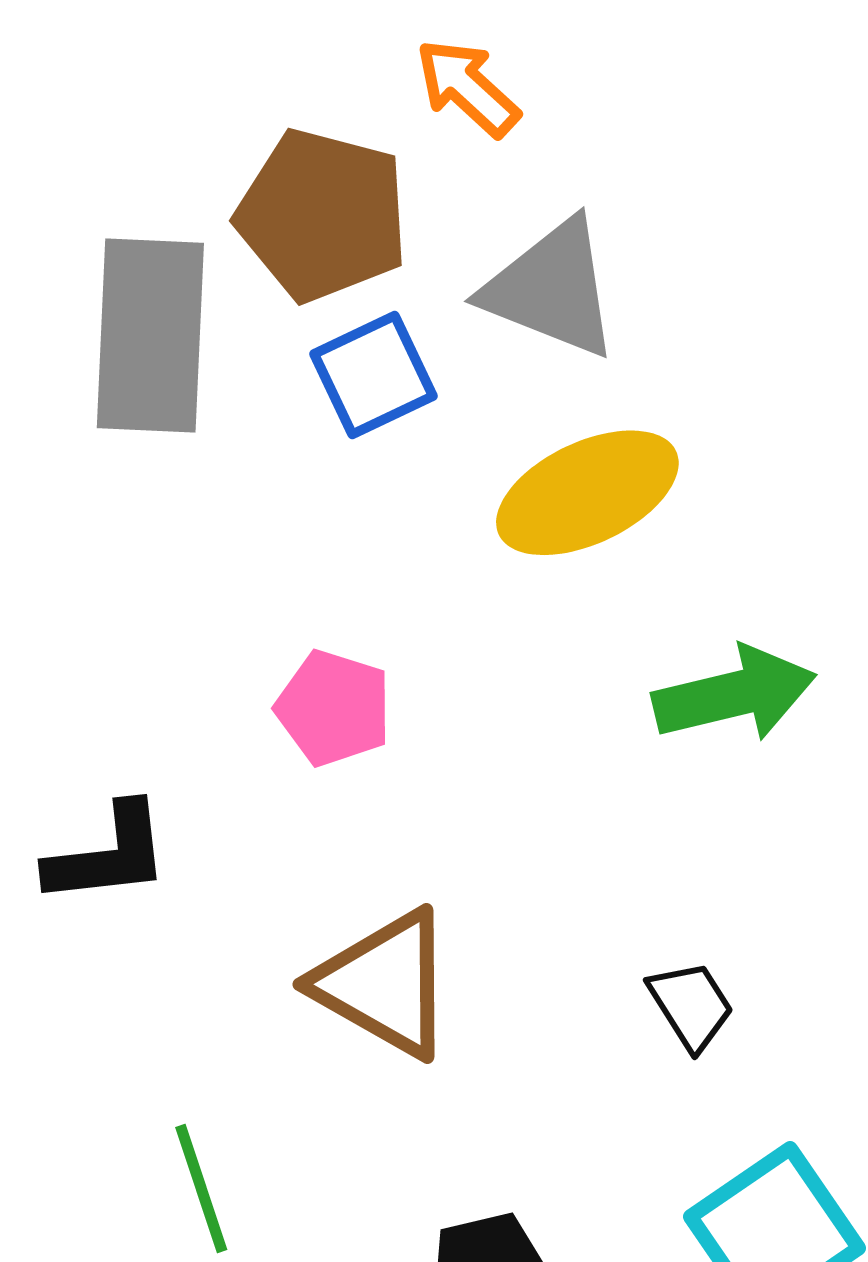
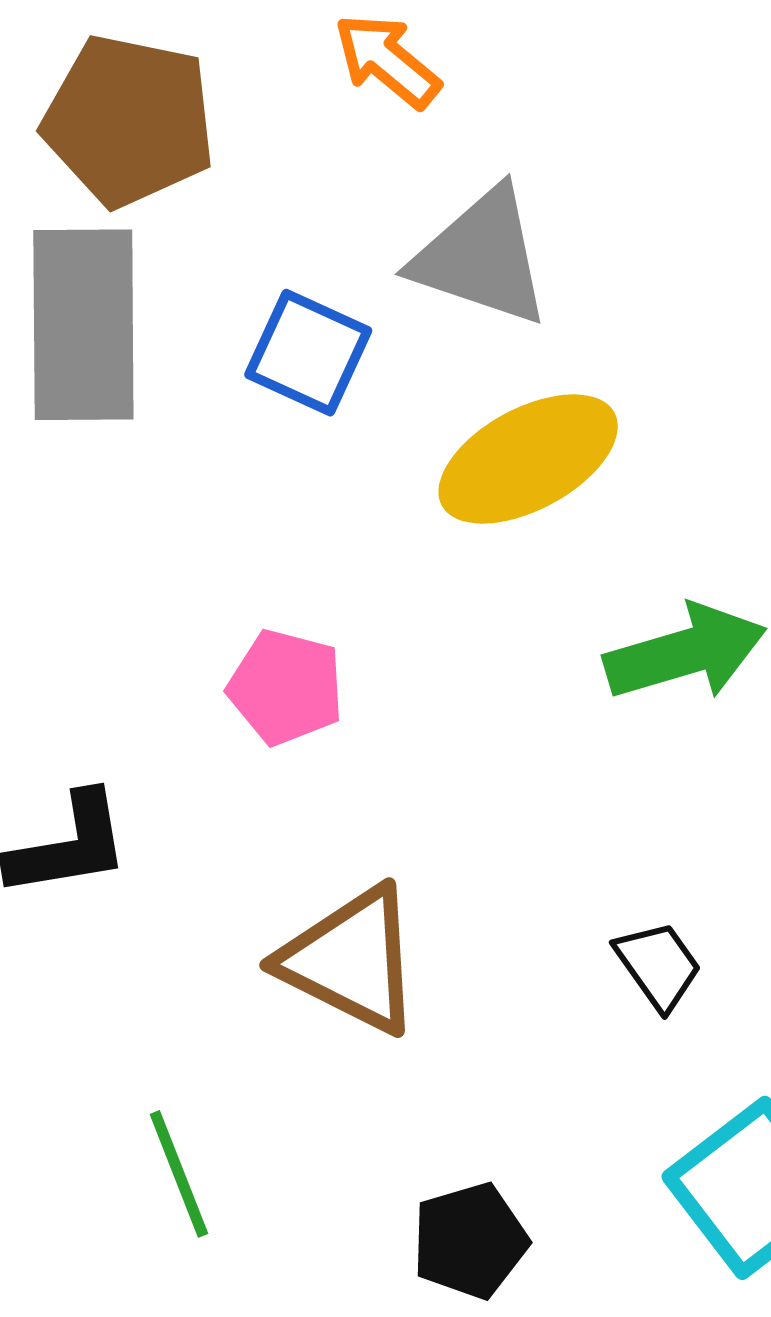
brown pentagon: (323, 215) -> (129, 121), moved
blue square: (373, 375) -> (308, 353), turned -37

